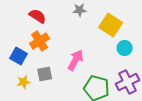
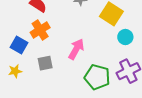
yellow star: (24, 82) -> (15, 71), moved

